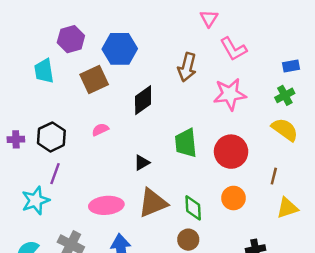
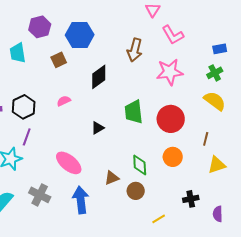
brown square: (94, 79) -> (59, 60), size x0.7
brown triangle: (153, 203) -> (112, 178), moved, size x0.6
pink ellipse: (106, 205) -> (69, 163), turned 44

